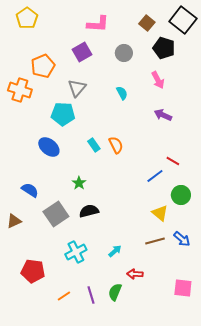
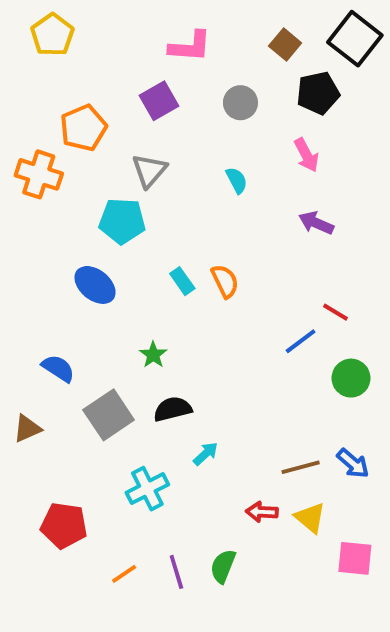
black pentagon: (164, 48) -> (318, 93), turned -30
yellow triangle: (160, 213) -> (310, 518), moved
cyan arrow: (115, 251) -> (206, 454), moved
red arrow: (135, 274) -> (262, 512), moved

